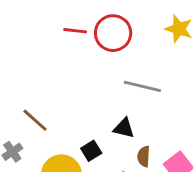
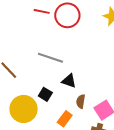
gray line: (142, 86) -> (50, 58), moved
black square: (91, 151) -> (45, 94), turned -32

